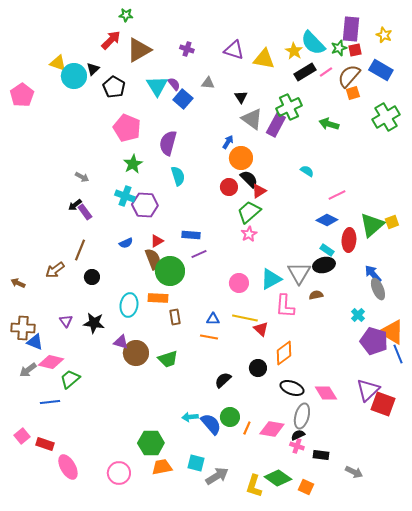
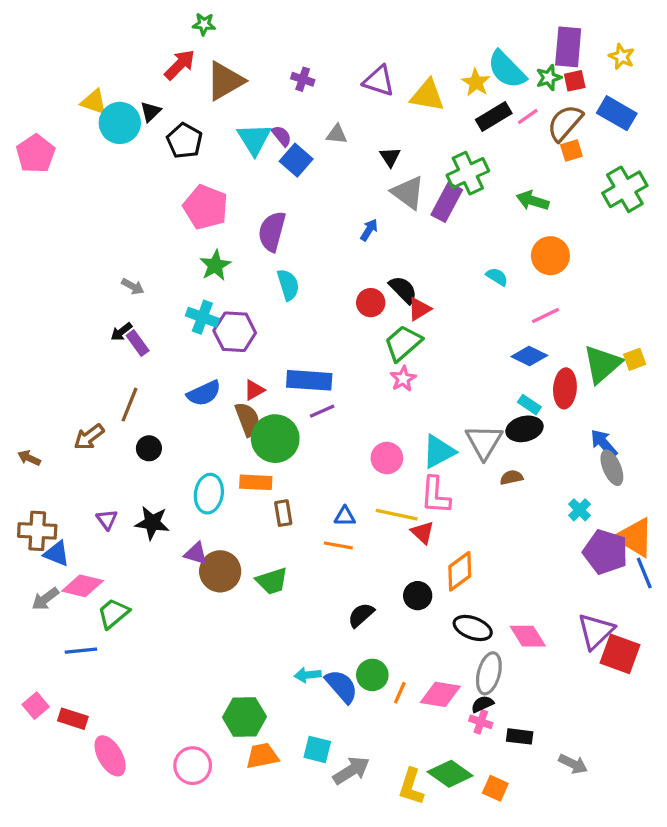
orange circle: (241, 158) -> (550, 256), moved
blue rectangle: (191, 235) -> (309, 380), size x1.5
blue semicircle: (126, 243) -> (204, 393), size x1.5
pink L-shape: (285, 306) -> (435, 495), moved

